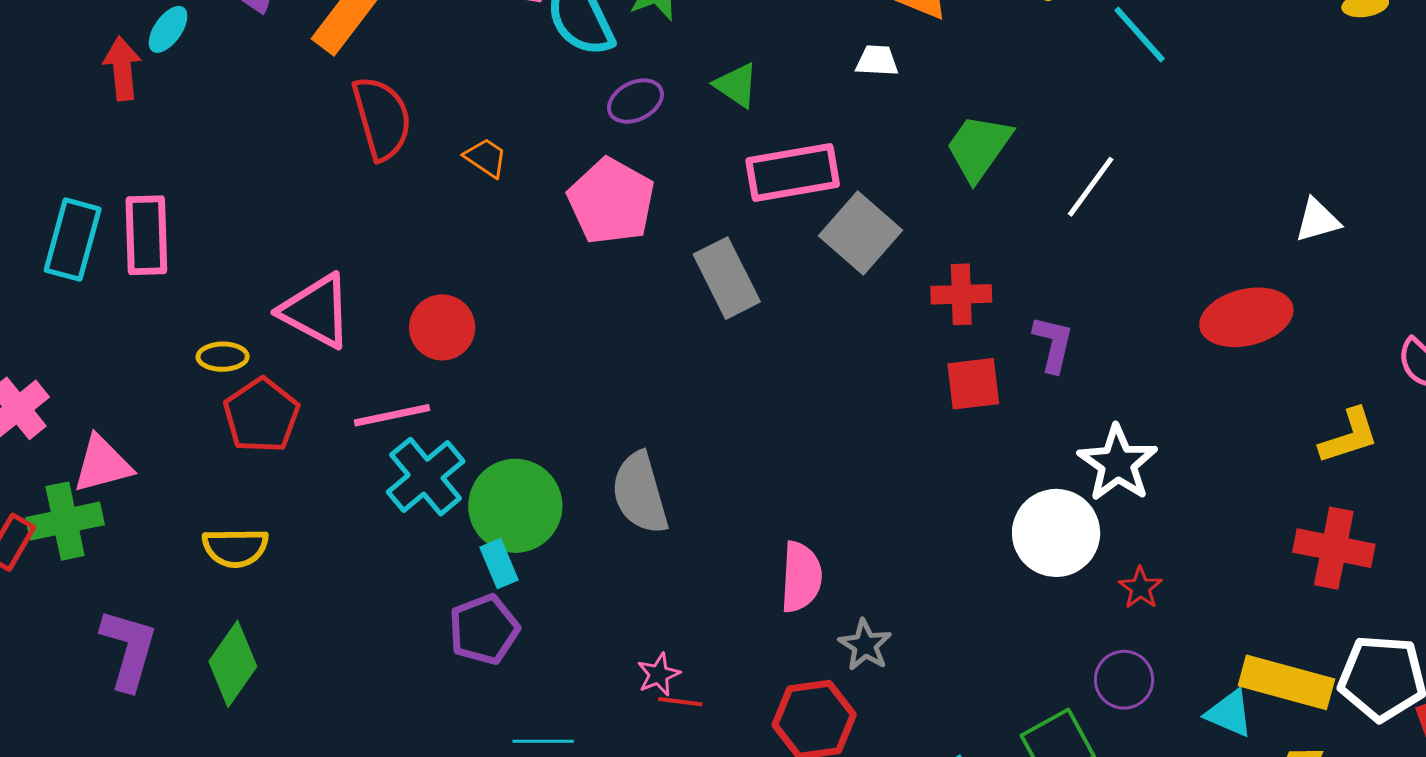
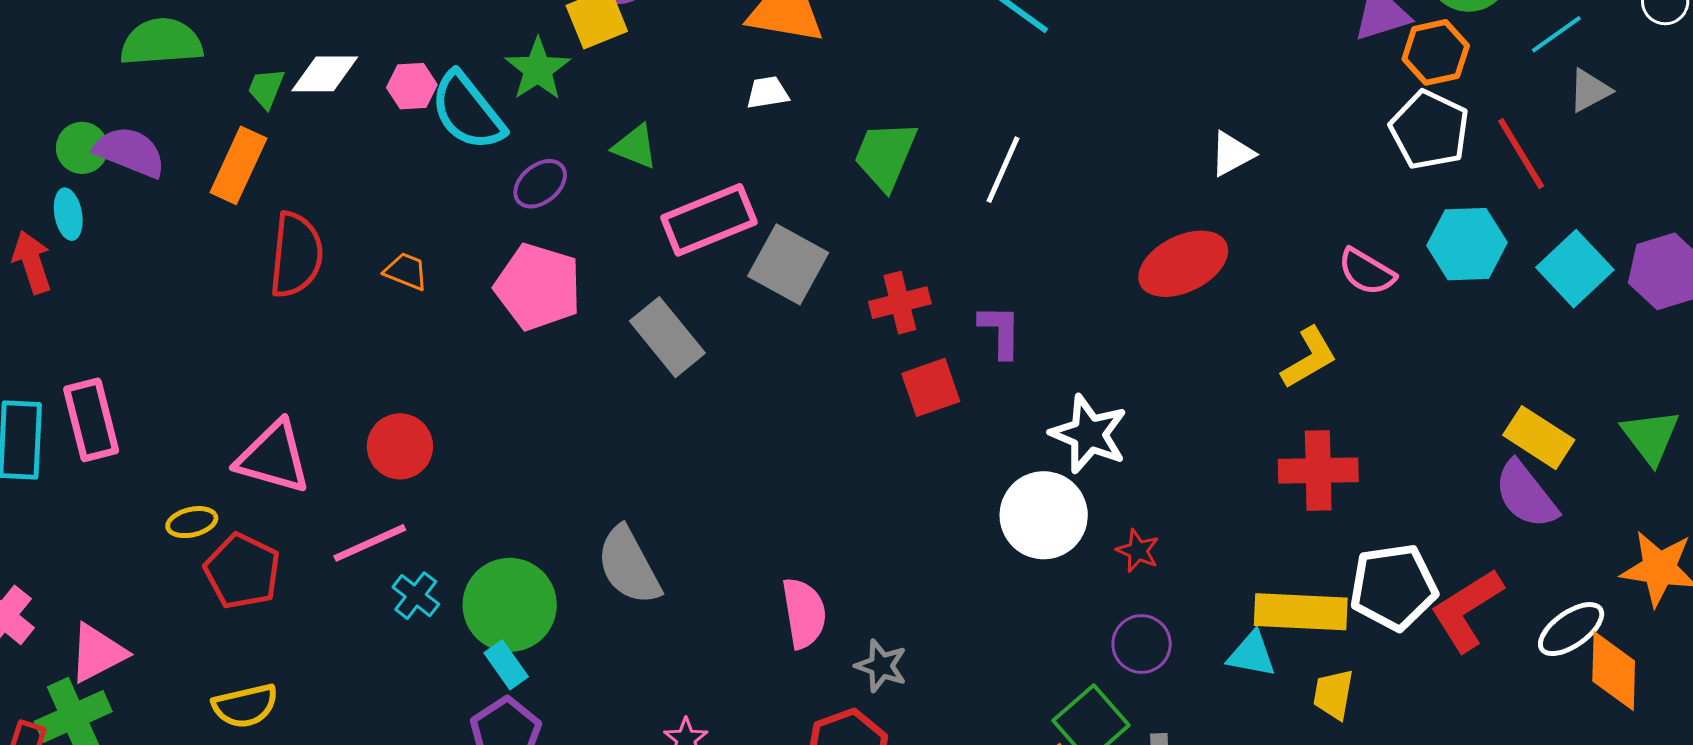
cyan ellipse: (168, 29) -> (68, 214), turned -33
red semicircle: (382, 118) -> (296, 255), turned 34
cyan cross: (426, 477) -> (416, 596), size x0.6

